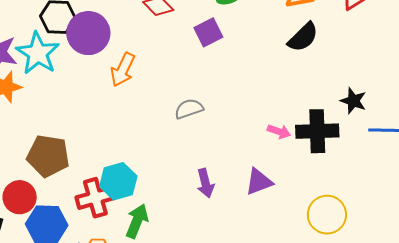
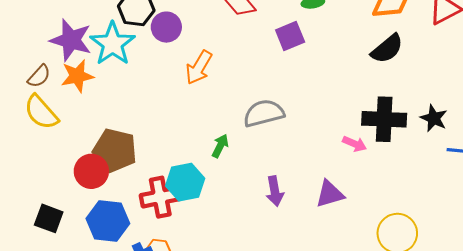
purple circle: (88, 33) -> (166, 27), size x0.7
gray semicircle: (189, 109) -> (264, 113), size x1.4
black cross: (317, 131) -> (384, 119), moved
red circle: (20, 197) -> (91, 171), moved
green arrow: (137, 221) -> (220, 146), moved, size x0.7

